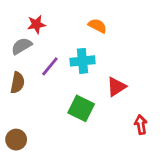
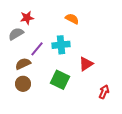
brown semicircle: (17, 83) -> (23, 64), moved, turned -126
red arrow: (141, 125) -> (104, 92), turned 32
brown circle: (16, 140) -> (23, 84), moved

